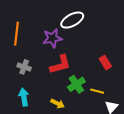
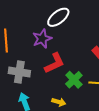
gray cross: (24, 67) -> (19, 72), size x1.5

